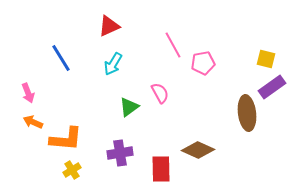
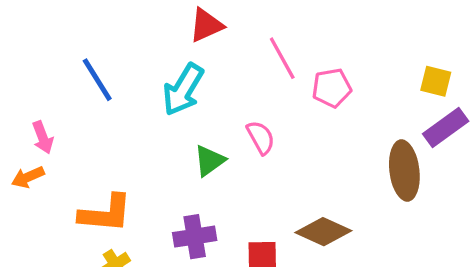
red triangle: (109, 26) -> (206, 25), moved
cyan arrow: (113, 64) -> (183, 90), size x1.4
orange arrow: (33, 122) -> (28, 177), moved, turned -48

